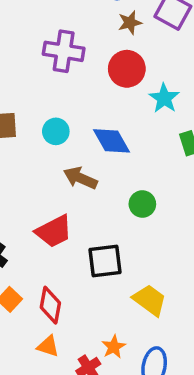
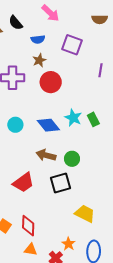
brown star: (130, 23) -> (39, 60), moved
cyan star: (164, 98) -> (73, 118), moved
brown arrow: (80, 178) -> (46, 155), moved
black square: (105, 261) -> (60, 183), moved

